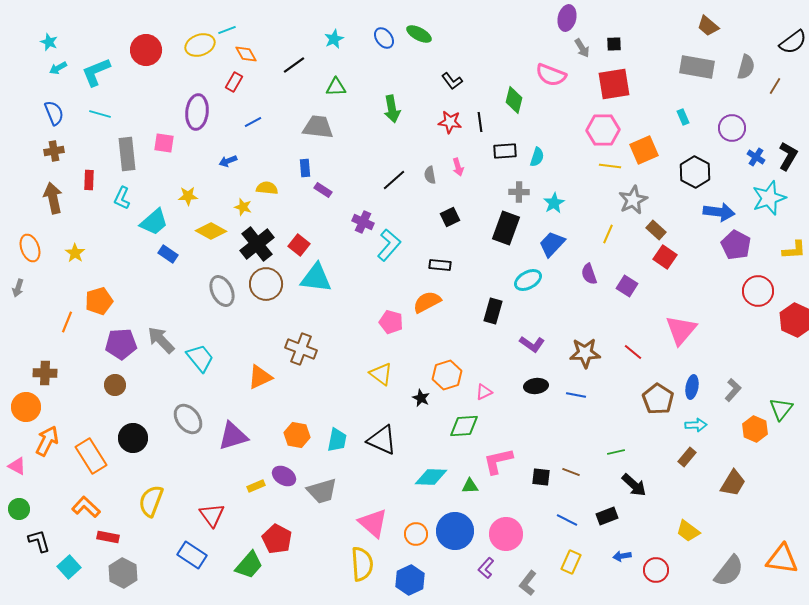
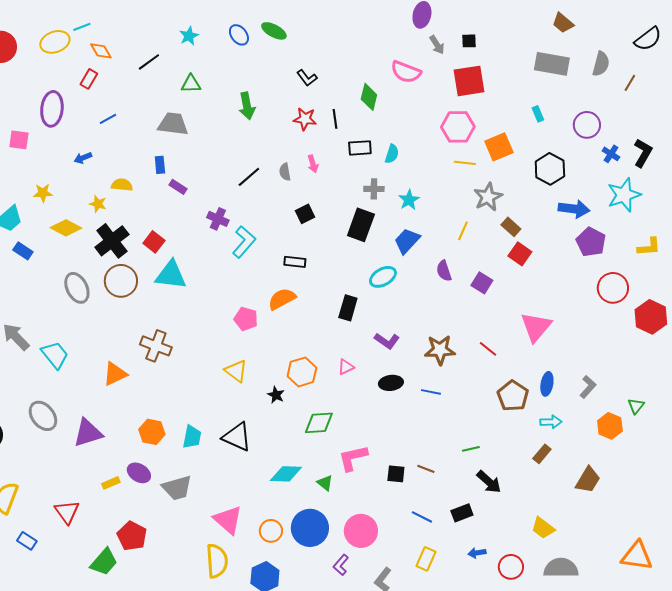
pink triangle: (484, 392) -> (346, 367), moved
green triangle: (781, 409) -> (636, 406), size x0.7
green triangle: (470, 486) -> (325, 483), turned 42
blue rectangle: (192, 555) -> (27, 541), moved, size x0.7
gray semicircle: (729, 571) -> (561, 568), moved, turned -128

